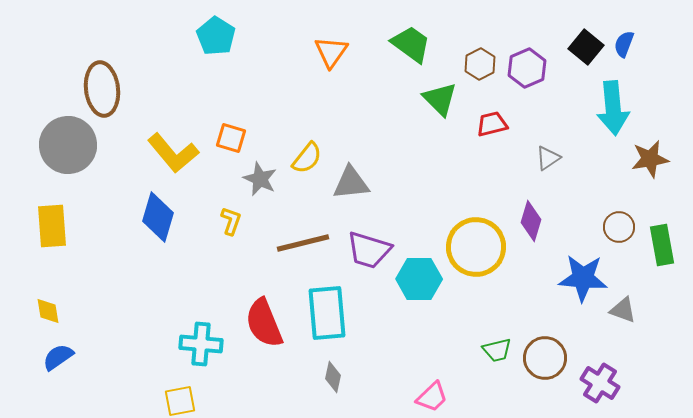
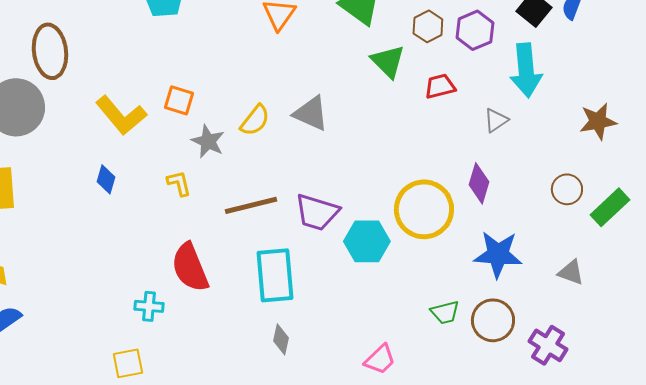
cyan arrow: (613, 108) -> (526, 70), moved
gray triangle: (351, 183) -> (311, 113), moved, turned 30
blue diamond: (158, 217) -> (106, 179), size x0.6
yellow L-shape: (231, 221) -> (179, 183), turned -32
green rectangle: (662, 245) -> (610, 207), turned 57
blue star: (583, 278) -> (498, 254), moved
red semicircle: (264, 323) -> (190, 267), moved
cyan cross: (201, 344) -> (149, 306), size x0.7

